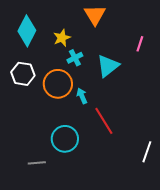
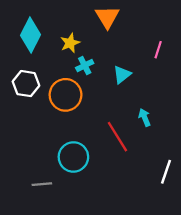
cyan triangle: (108, 66) -> (122, 75), size x0.7
cyan arrow: (82, 96) -> (145, 117), moved

